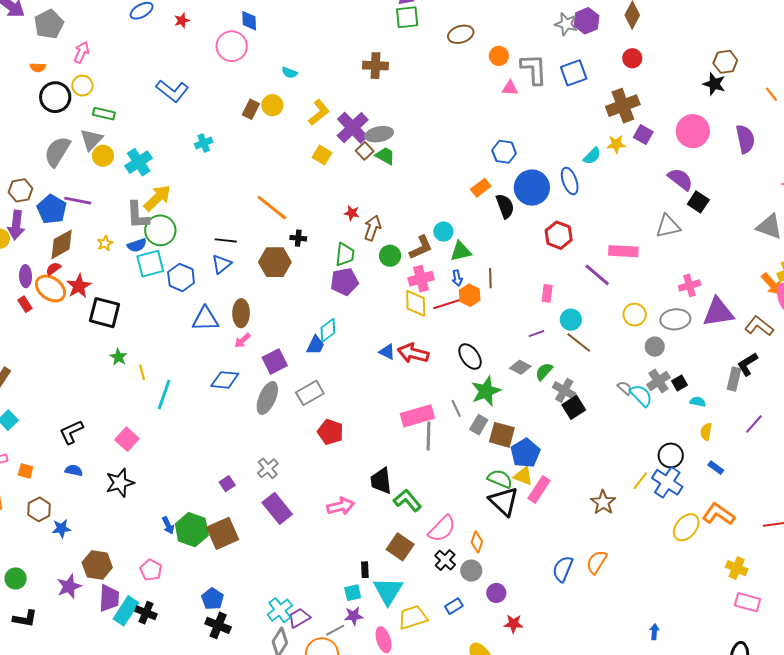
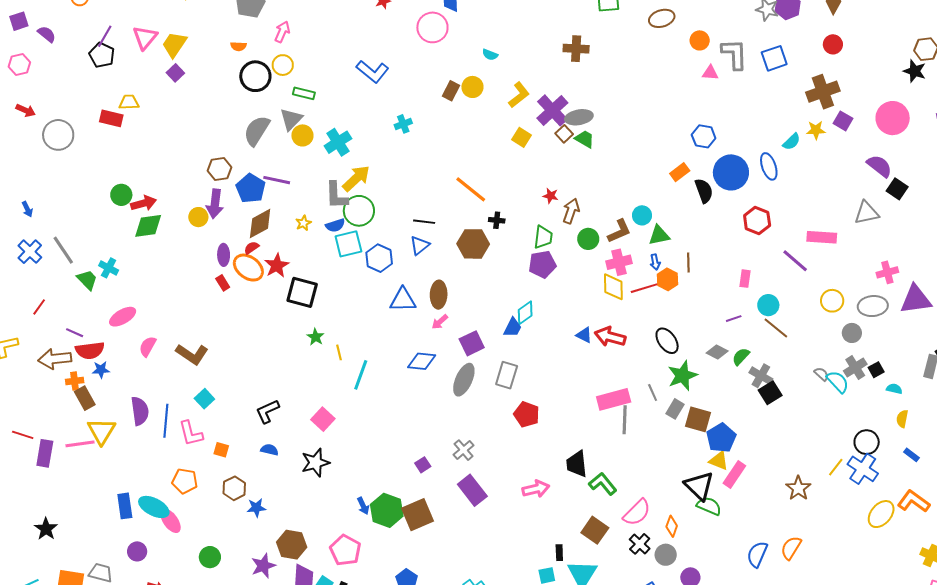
gray rectangle: (310, 393) -> (507, 375), turned -44
green semicircle: (500, 479) -> (709, 506), moved
pink pentagon: (151, 570) -> (345, 550), size x1.4

